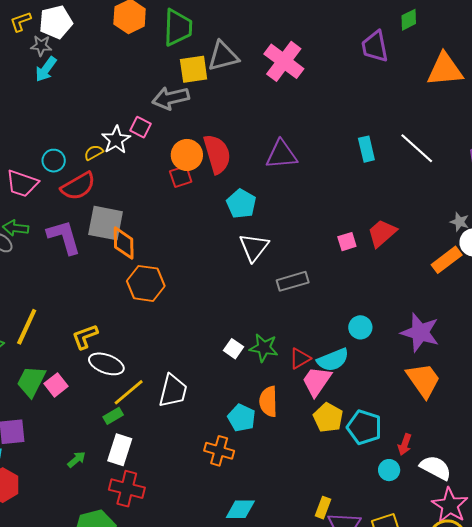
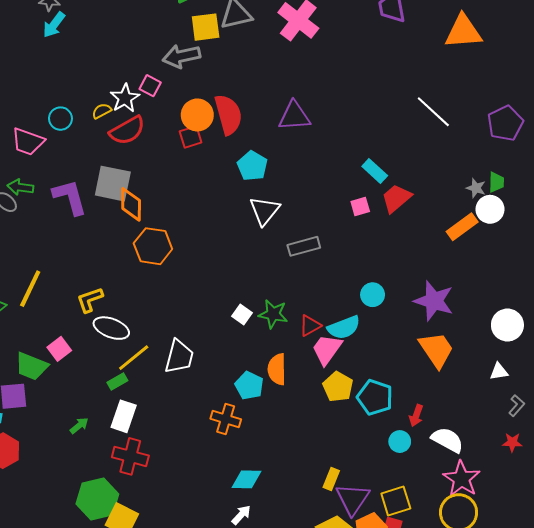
cyan rectangle: (366, 149) -> (375, 171), moved, turned -35
red semicircle: (78, 186) -> (127, 131), moved
green trapezoid: (31, 381) -> (31, 366), moved, turned -96

